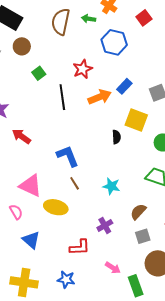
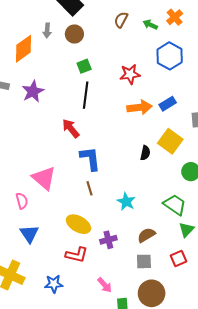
brown semicircle: (61, 22) -> (121, 20), size x0.6
black line: (62, 97) -> (86, 95), moved
red arrow: (21, 136) -> (71, 128), moved
yellow ellipse: (56, 207) -> (78, 224), moved
blue star: (66, 279) -> (54, 284), turned -30

